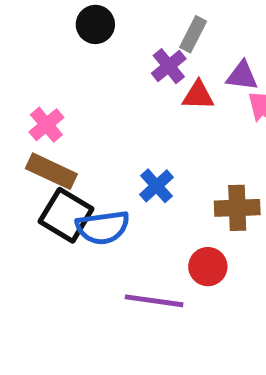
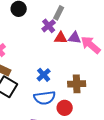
purple triangle: (242, 76) -> (75, 38), moved
blue semicircle: (103, 227) -> (45, 98), moved

